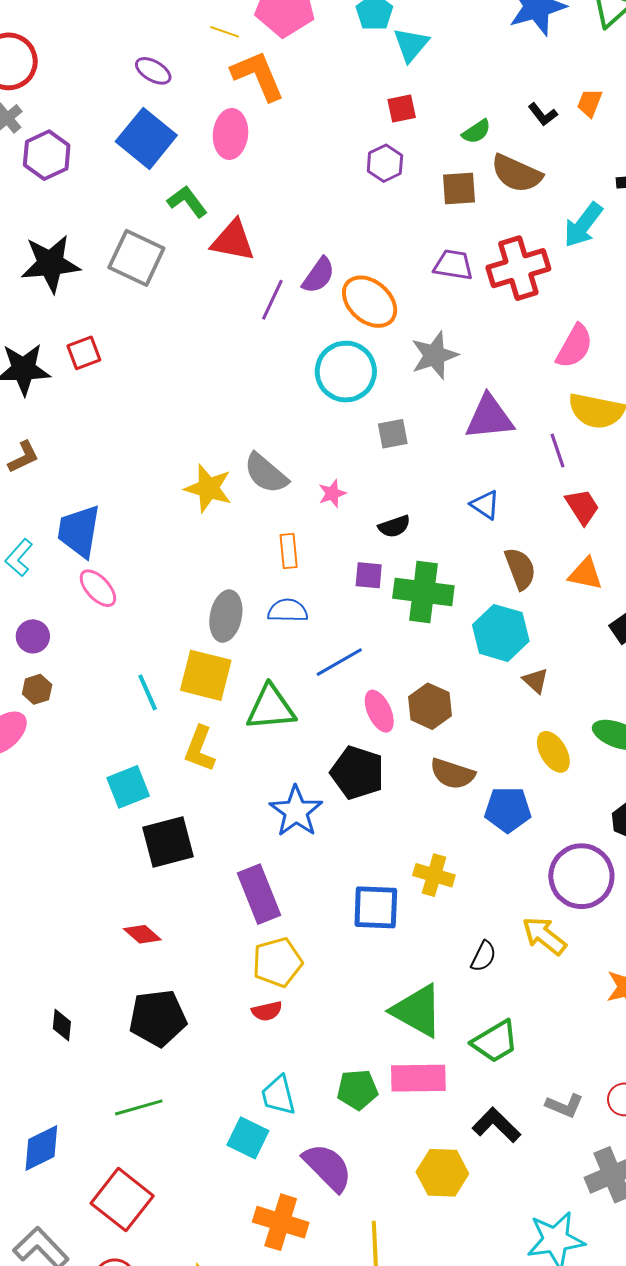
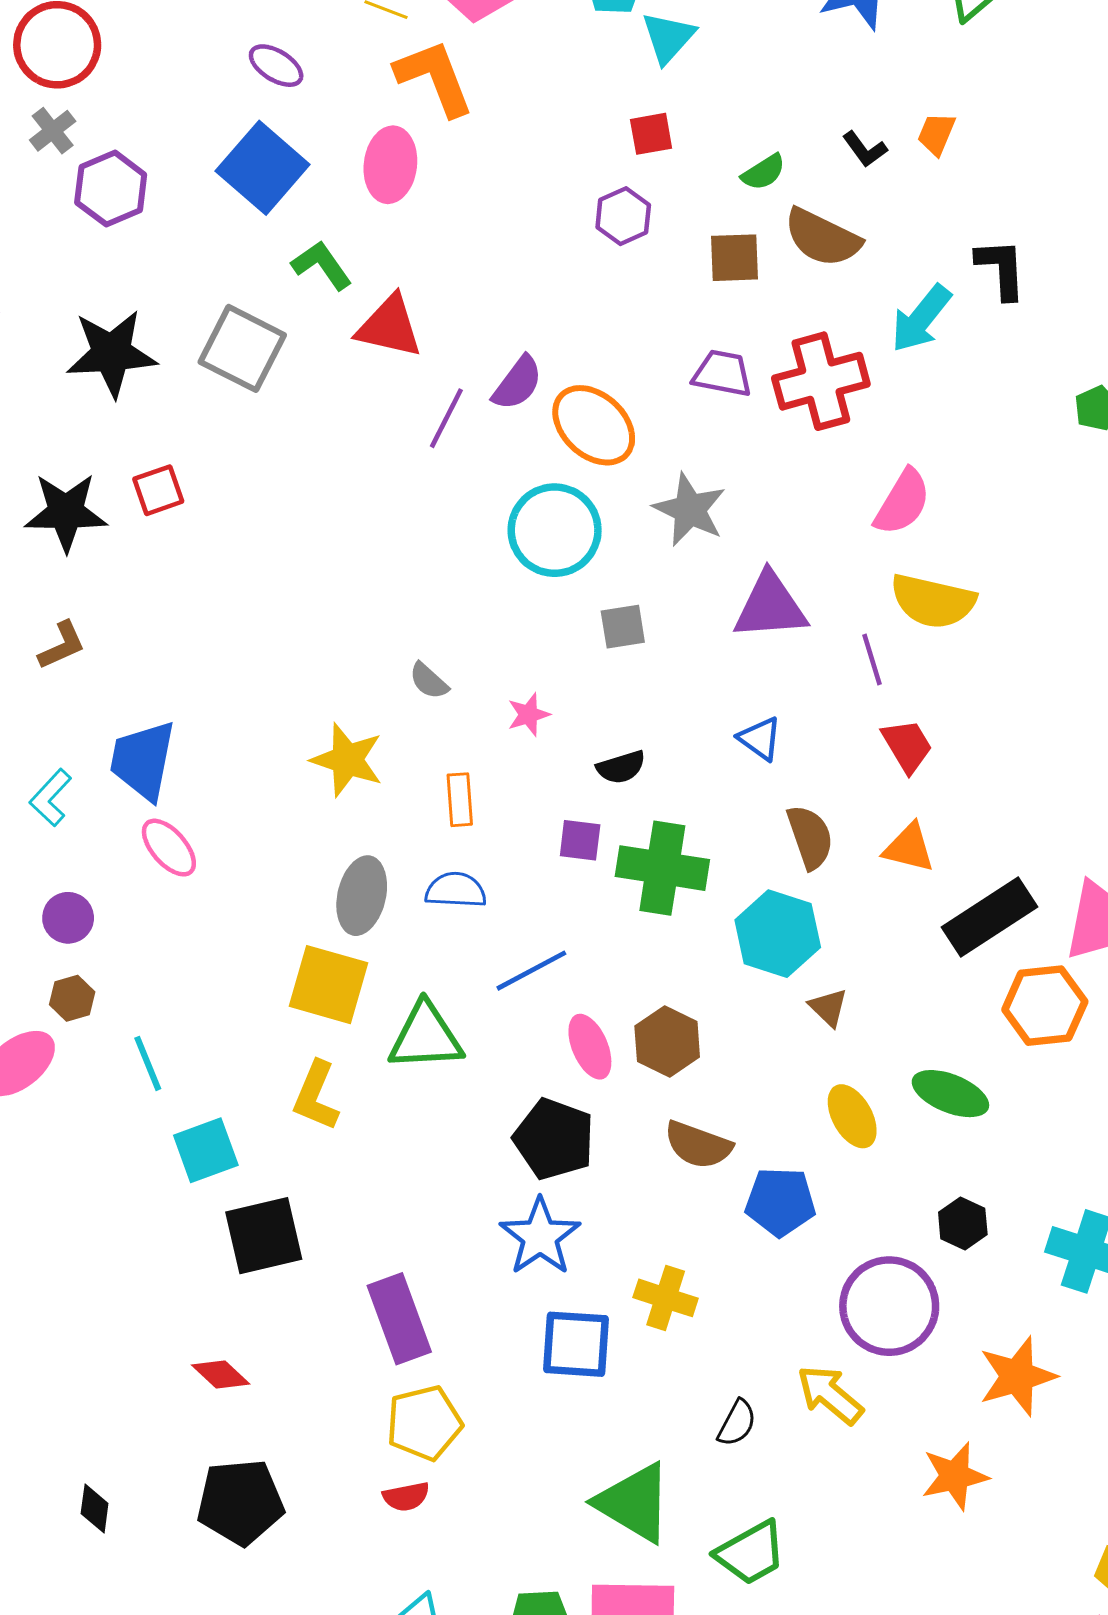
gray star: (434, 355) -> (690, 510), turned -30
gray semicircle: (266, 473) -> (429, 681), size x0.6
yellow star: (208, 488) -> (347, 760), moved
cyan line: (148, 692) -> (148, 1063), moved
blue star: (296, 811) -> (540, 1237), moved

